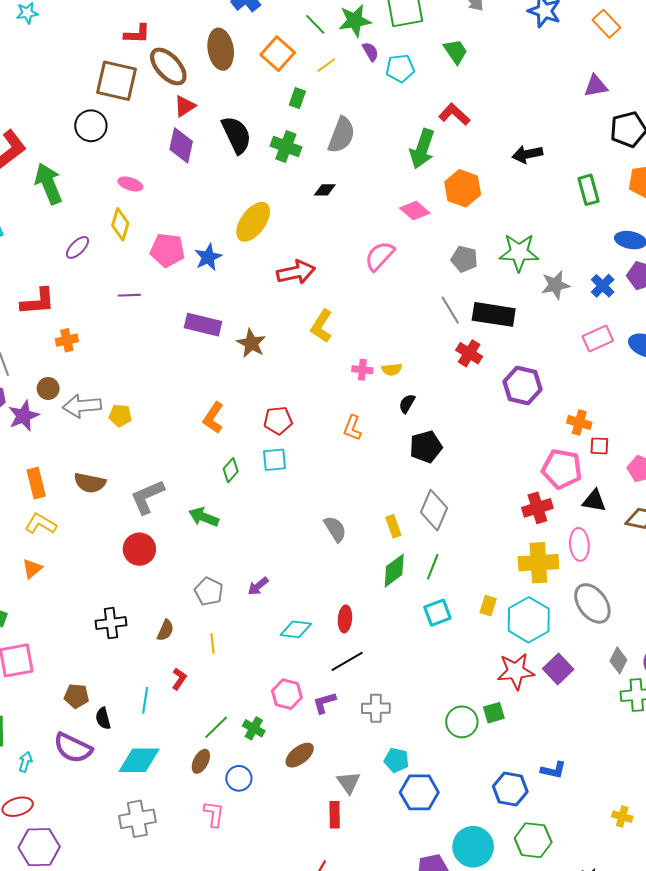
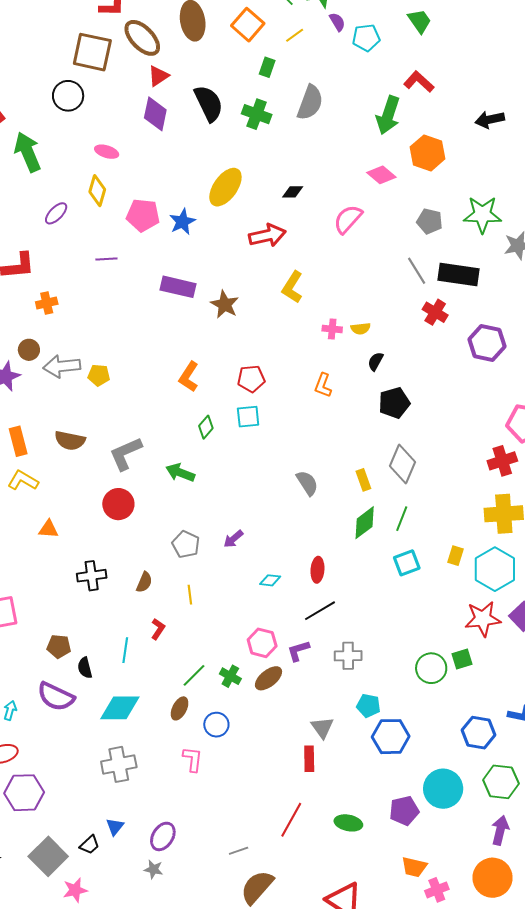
black diamond: (325, 190) -> (293, 192), moved
orange triangle: (32, 569) -> (49, 529), moved, turned 45
cyan diamond: (296, 629) -> (270, 580), size x0.7
brown ellipse: (300, 755) -> (268, 678), moved

